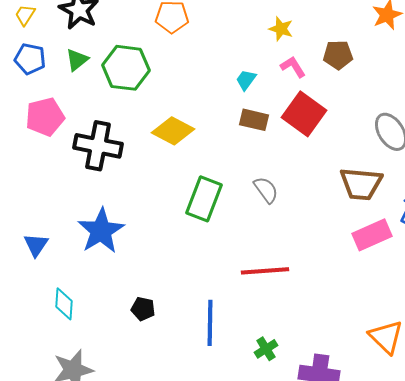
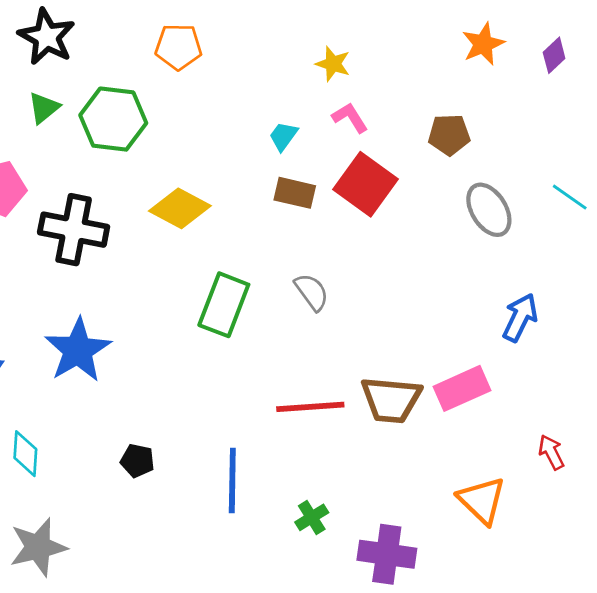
brown pentagon: (338, 55) -> (449, 135), moved
brown trapezoid: (361, 184) -> (391, 400), moved
pink rectangle: (372, 235) -> (462, 388), moved

